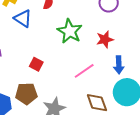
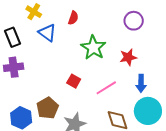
red square: (36, 64) -> (74, 81), moved
brown pentagon: (26, 94) -> (48, 108), turned -30

